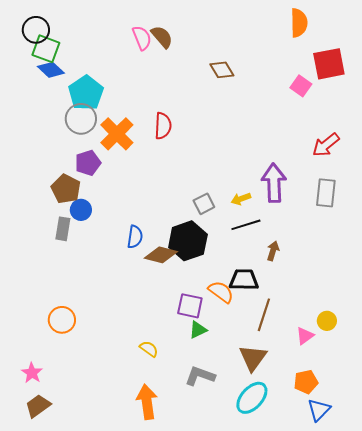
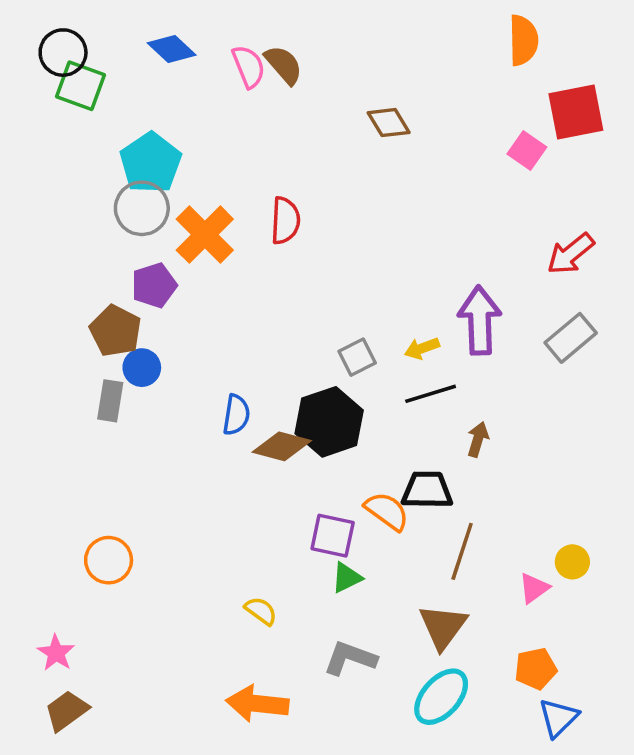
blue diamond: (51, 70) -> (172, 49), moved
gray rectangle: (326, 193) -> (571, 338), turned 44
orange arrow: (147, 402) -> (257, 704), turned -76

